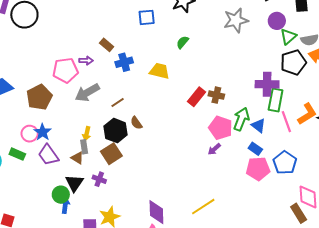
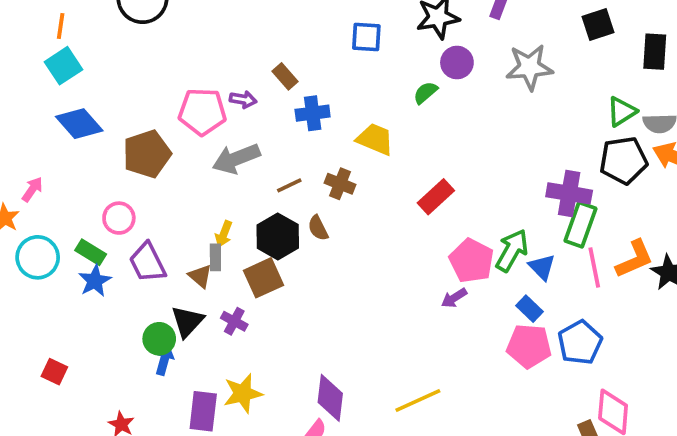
purple circle: (277, 21) -> (457, 63), moved
brown cross: (216, 95) -> (340, 184), moved
blue star: (43, 132) -> (95, 281), moved

